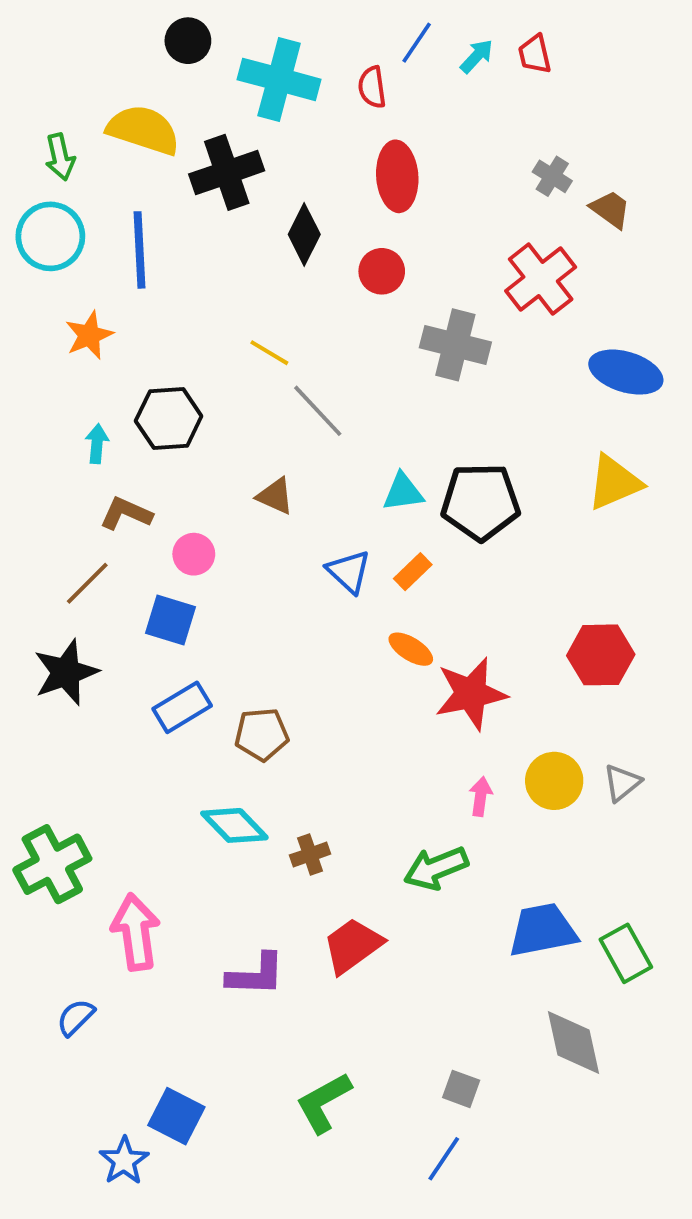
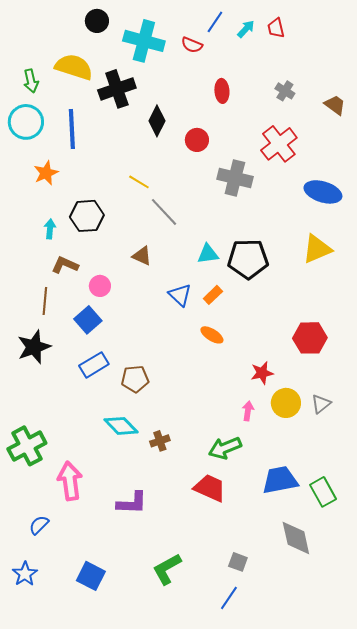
red semicircle: (372, 87) -> (192, 45), turned -60
red ellipse: (397, 176) -> (222, 91), moved, size x0.7
brown trapezoid: (610, 209) -> (335, 105), moved
brown line: (87, 583) -> (45, 301), turned -40
blue square: (171, 620) -> (88, 320), turned 32
red star: (471, 694) -> (262, 373), moved, size x0.6
red trapezoid: (353, 946) -> (210, 488), moved, turned 60
blue star: (124, 1161) -> (25, 574), moved

